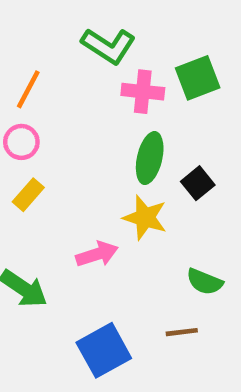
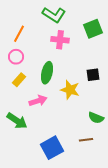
pink cross: (143, 92) -> (60, 40), moved
green ellipse: (150, 158) -> (47, 73), moved
black square: (198, 183) -> (93, 75), turned 32
pink arrow: (97, 254) -> (38, 101), moved

